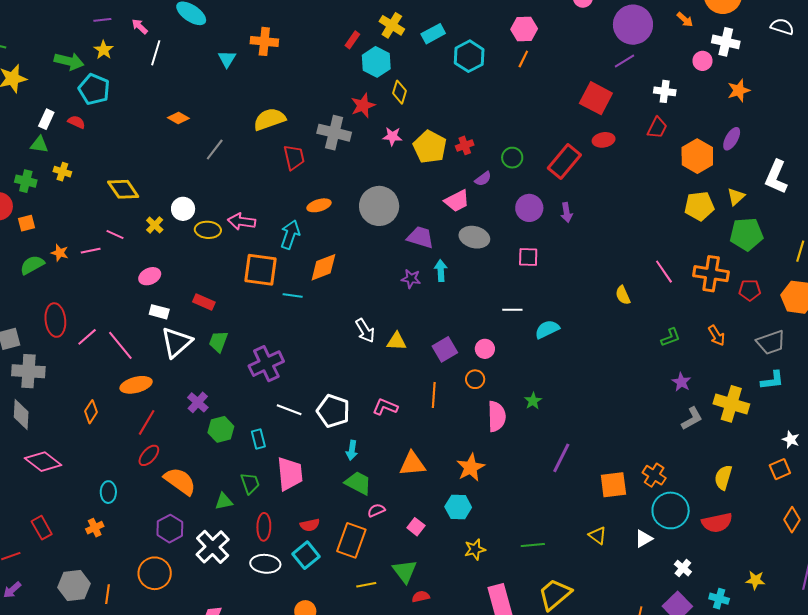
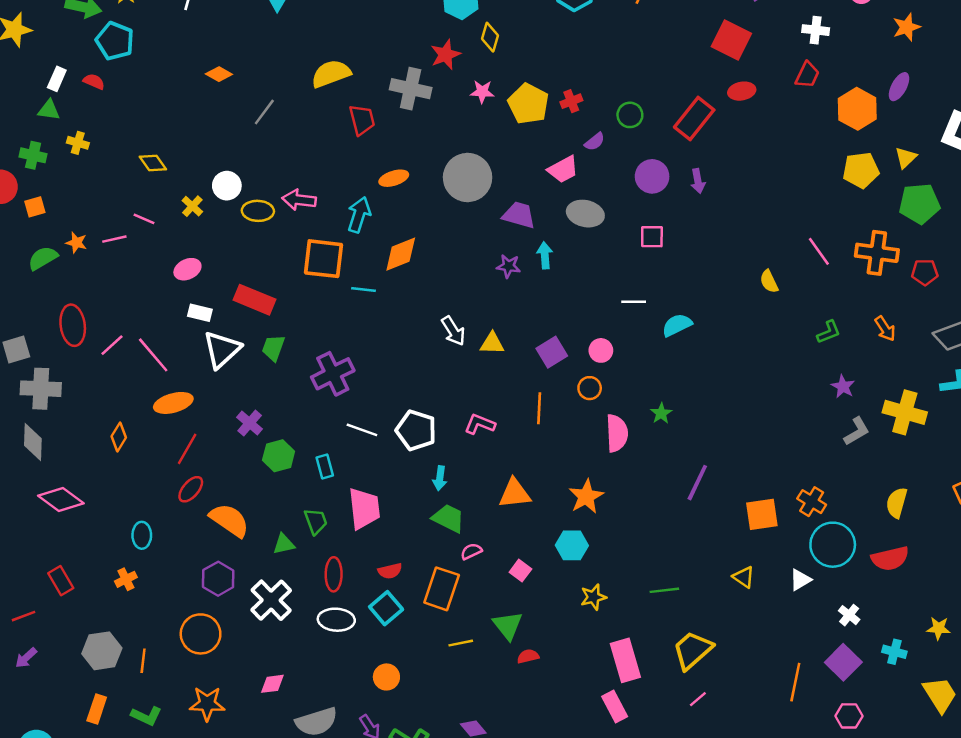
yellow diamond: (123, 189) -> (153, 163), size x0.7
red rectangle: (204, 302) -> (255, 300), size x1.5

